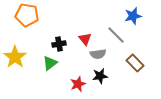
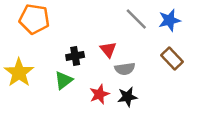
gray line: (116, 35) -> (136, 19), moved
brown rectangle: (135, 63) -> (172, 59), moved
red star: (78, 84) -> (99, 94), moved

